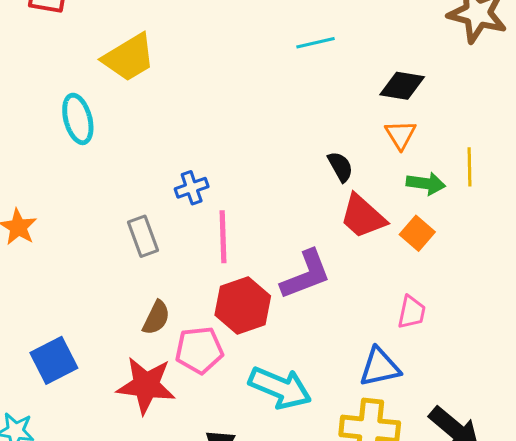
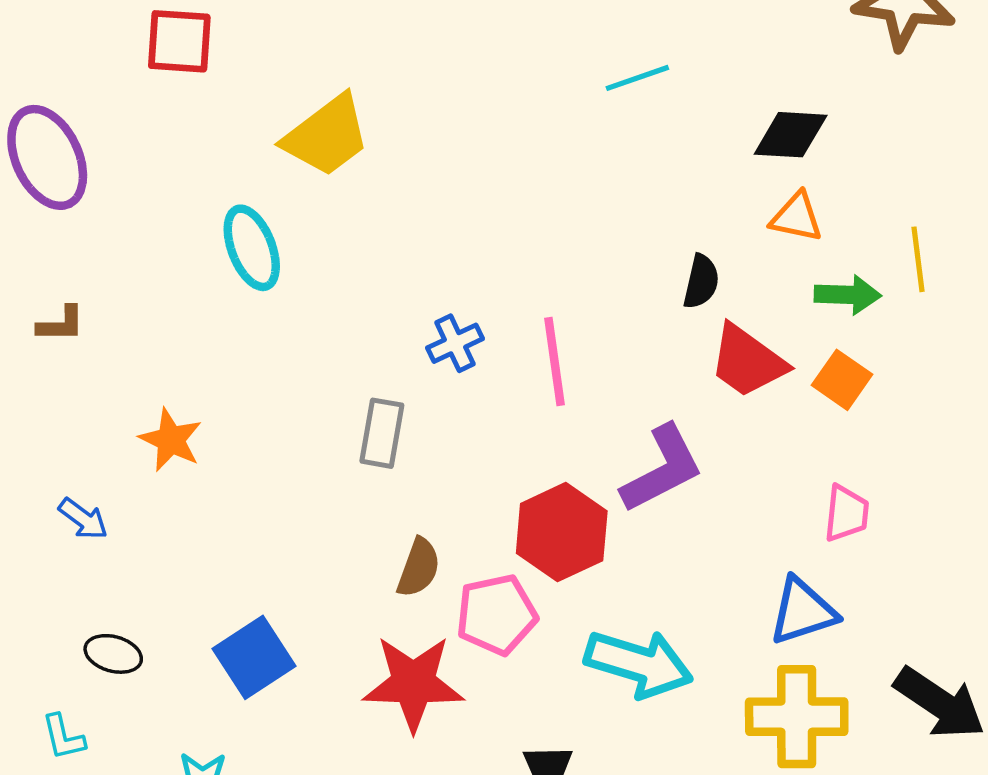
orange triangle: (400, 135) -> (796, 217), turned -40
black semicircle: (340, 167) -> (701, 282), turned 48
gray rectangle: (143, 236) -> (382, 433), turned 36
pink line: (223, 237) -> (554, 362), moved

